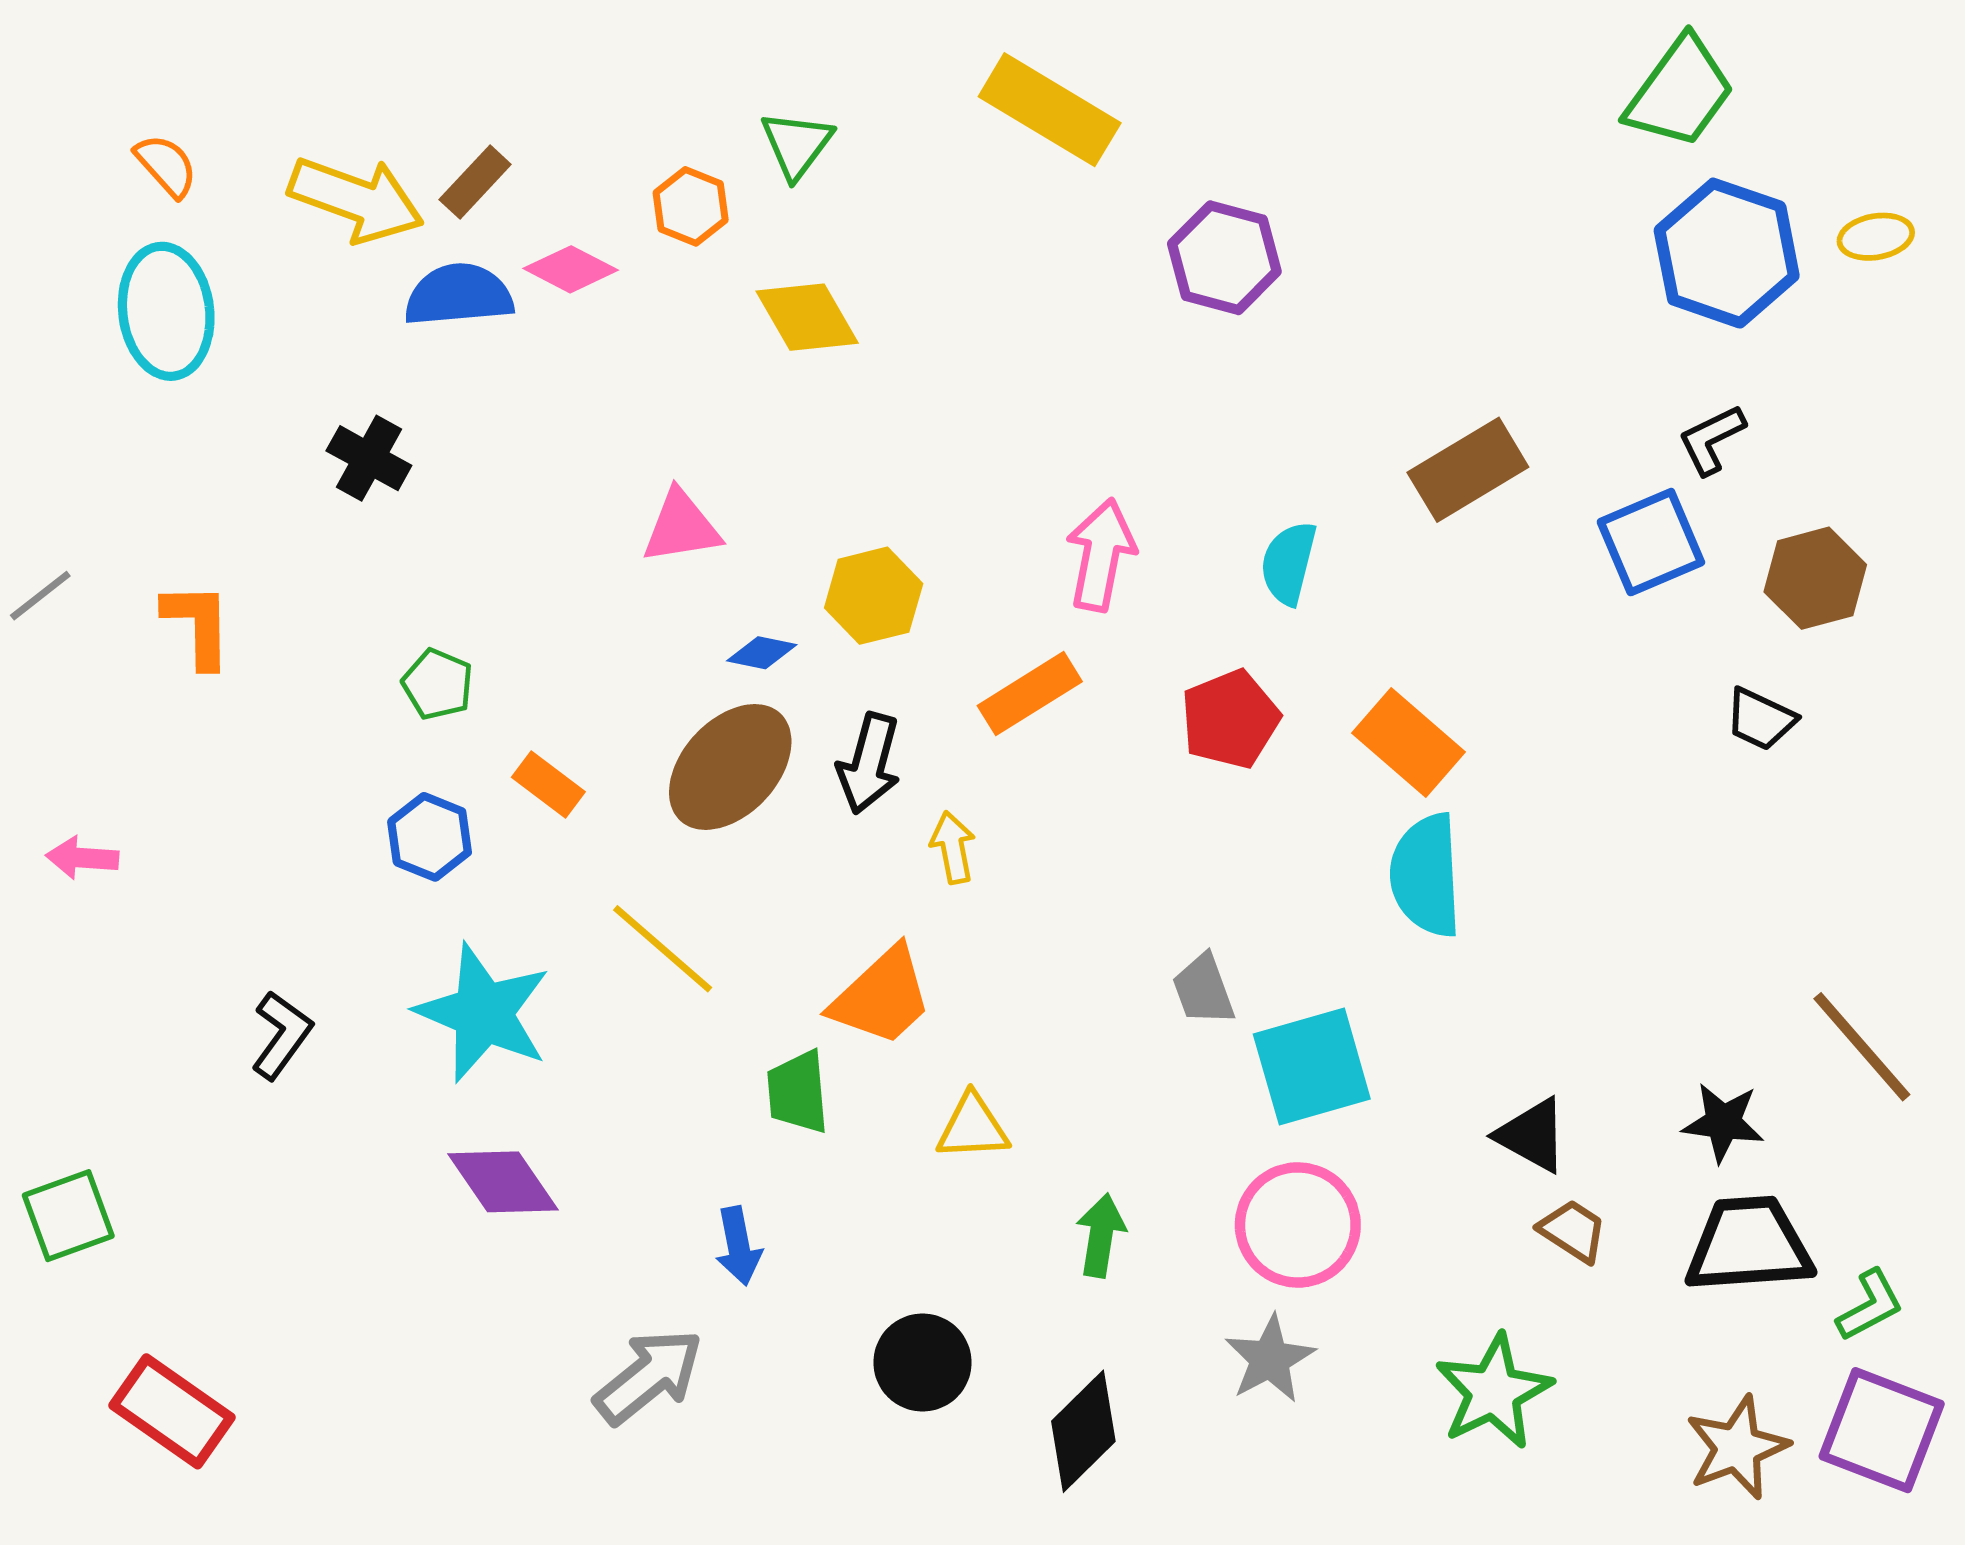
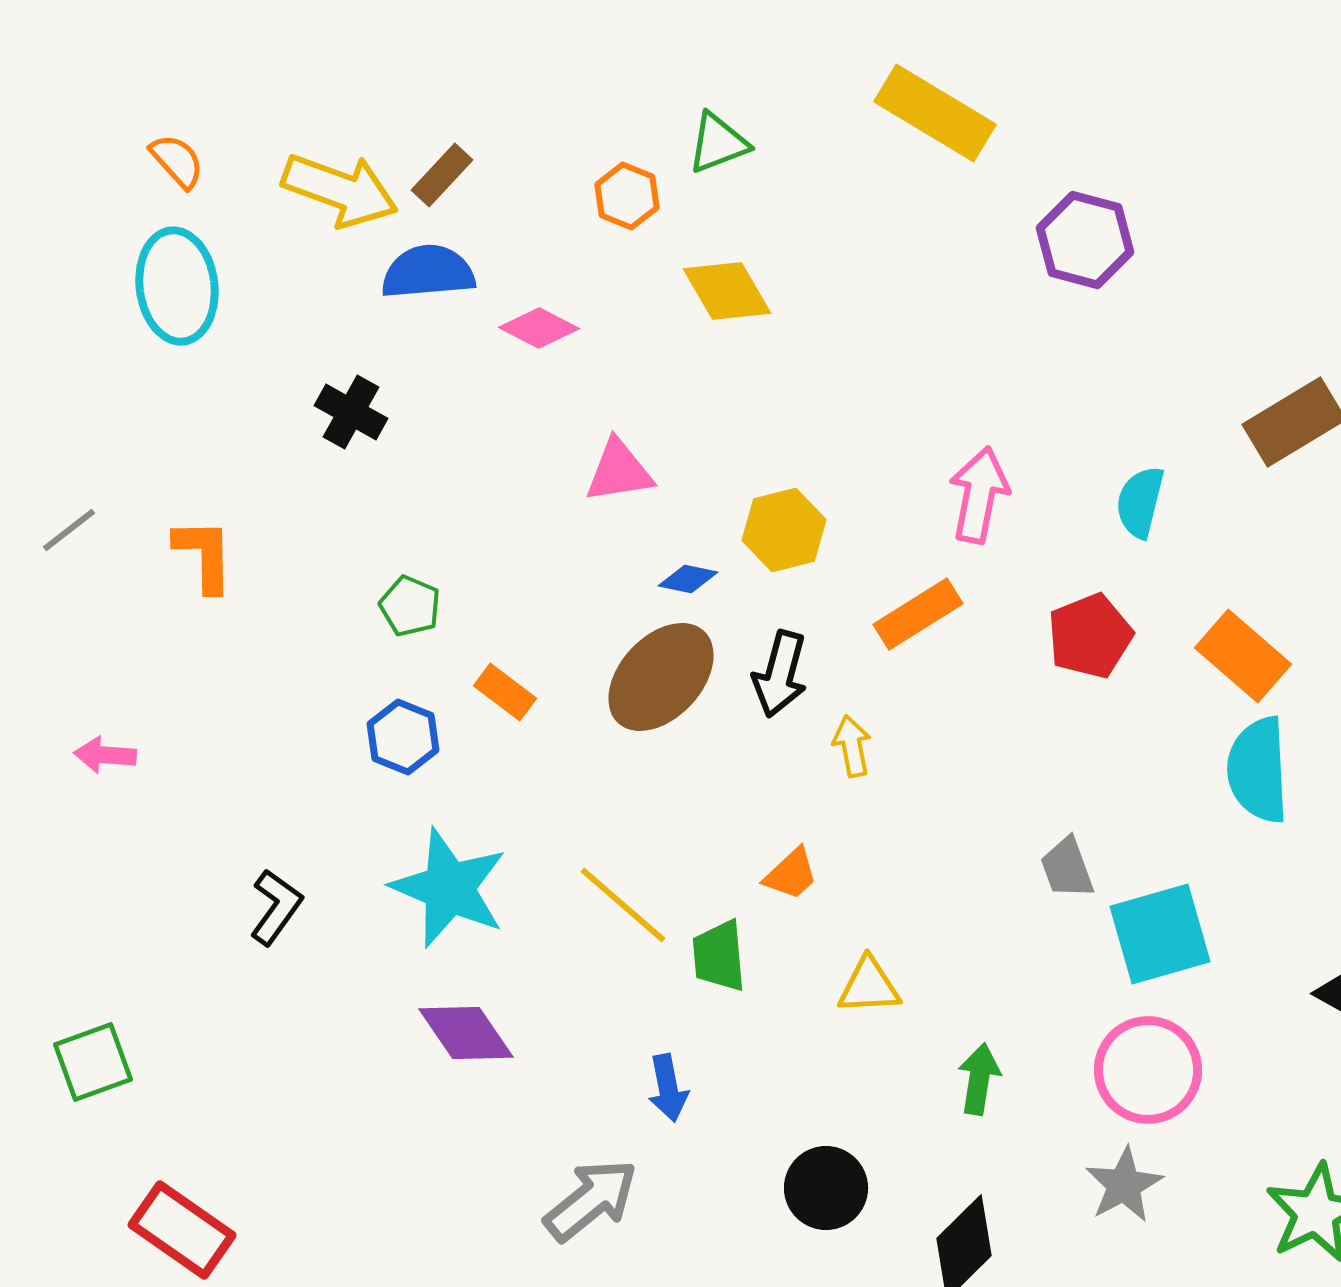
green triangle: (797, 145) -> (718, 143), turned 32
pink diamond: (571, 269) -> (539, 328), moved
yellow line: (663, 949) -> (623, 905), moved
orange trapezoid: (882, 997) -> (791, 874), size x0.6

